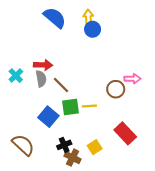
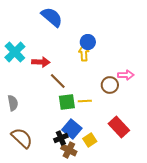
yellow arrow: (88, 18) -> (84, 53), moved
blue circle: (93, 29) -> (88, 42), moved
cyan cross: (16, 76) -> (15, 52), moved, size x1.5
gray semicircle: (41, 79) -> (13, 103), moved
blue square: (48, 117) -> (72, 129), moved

